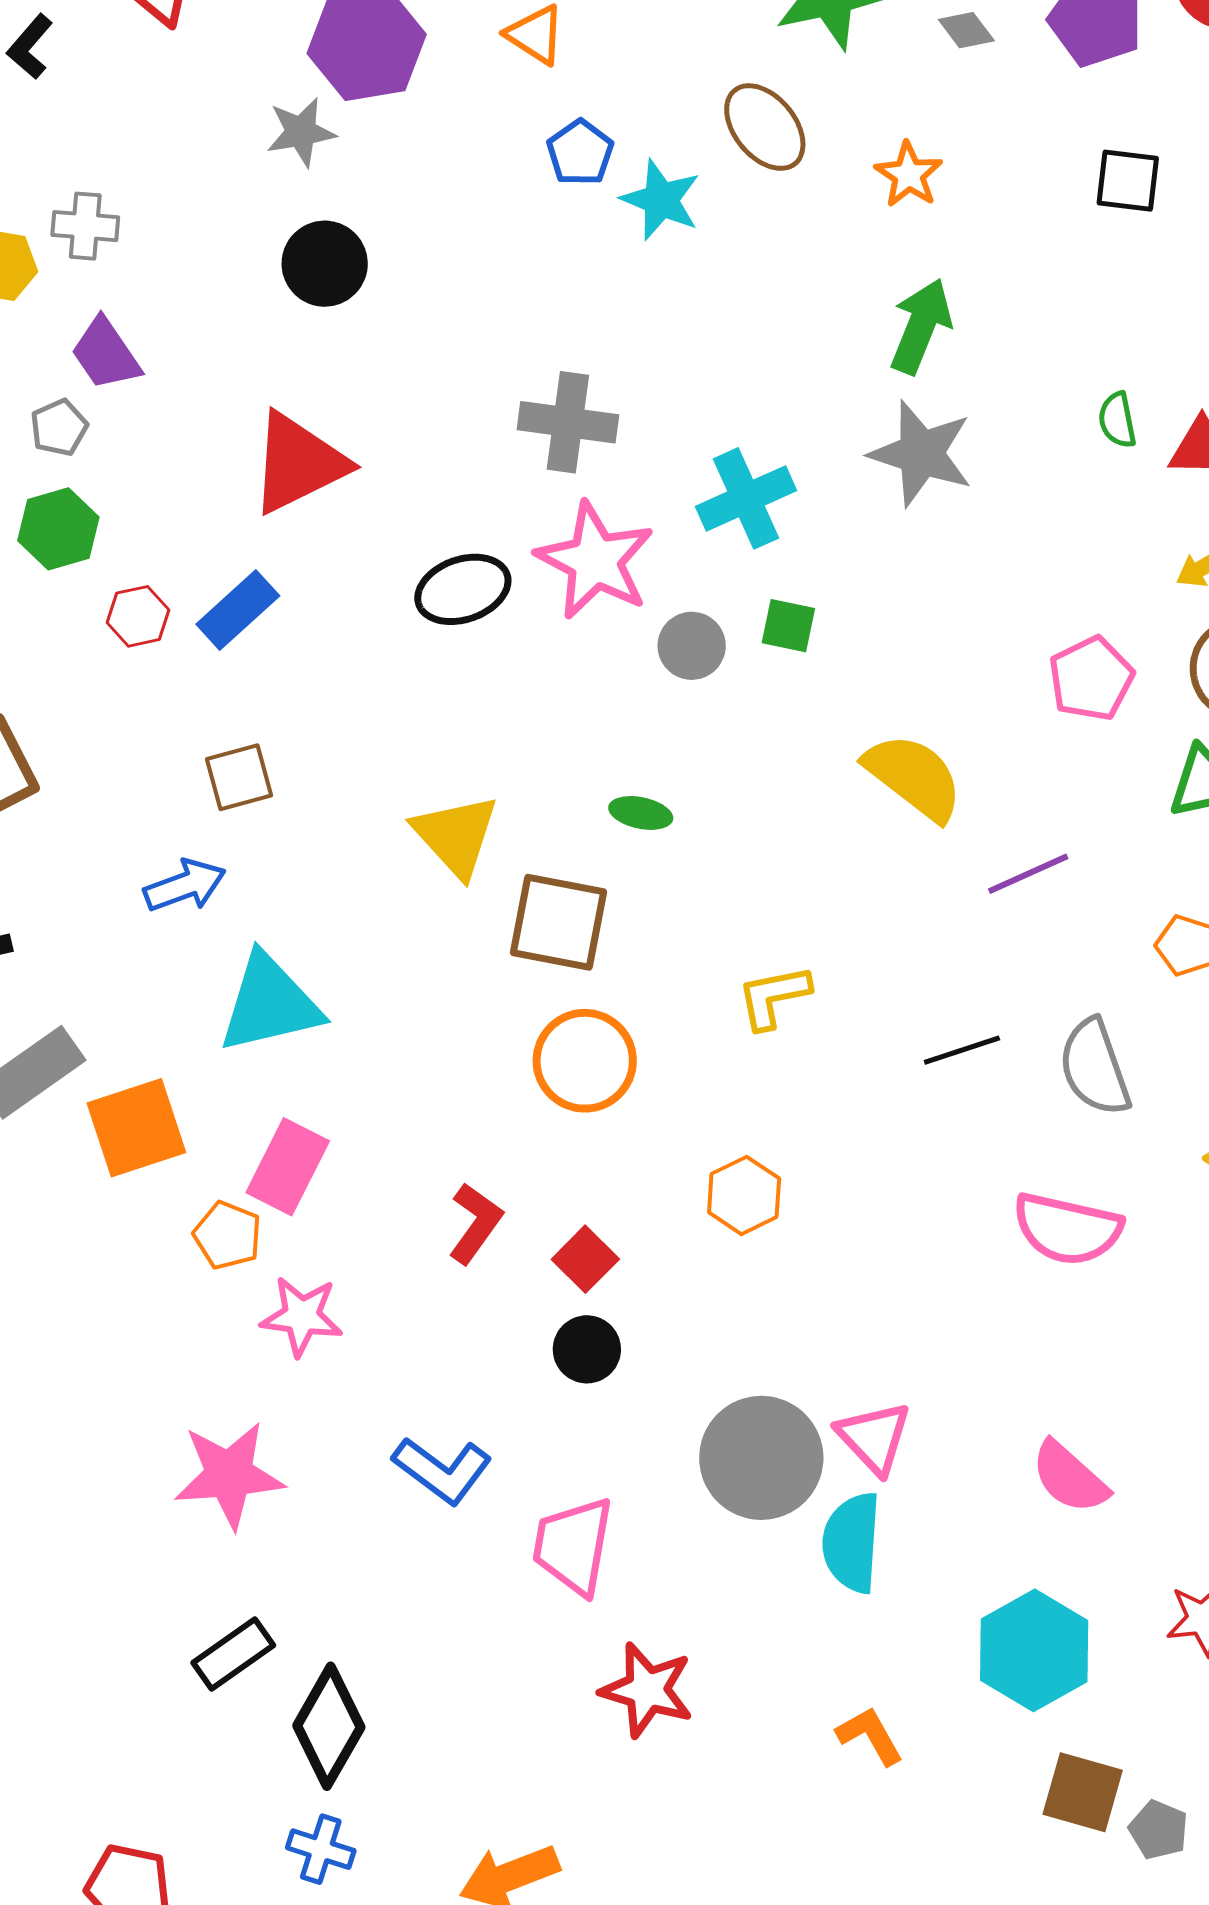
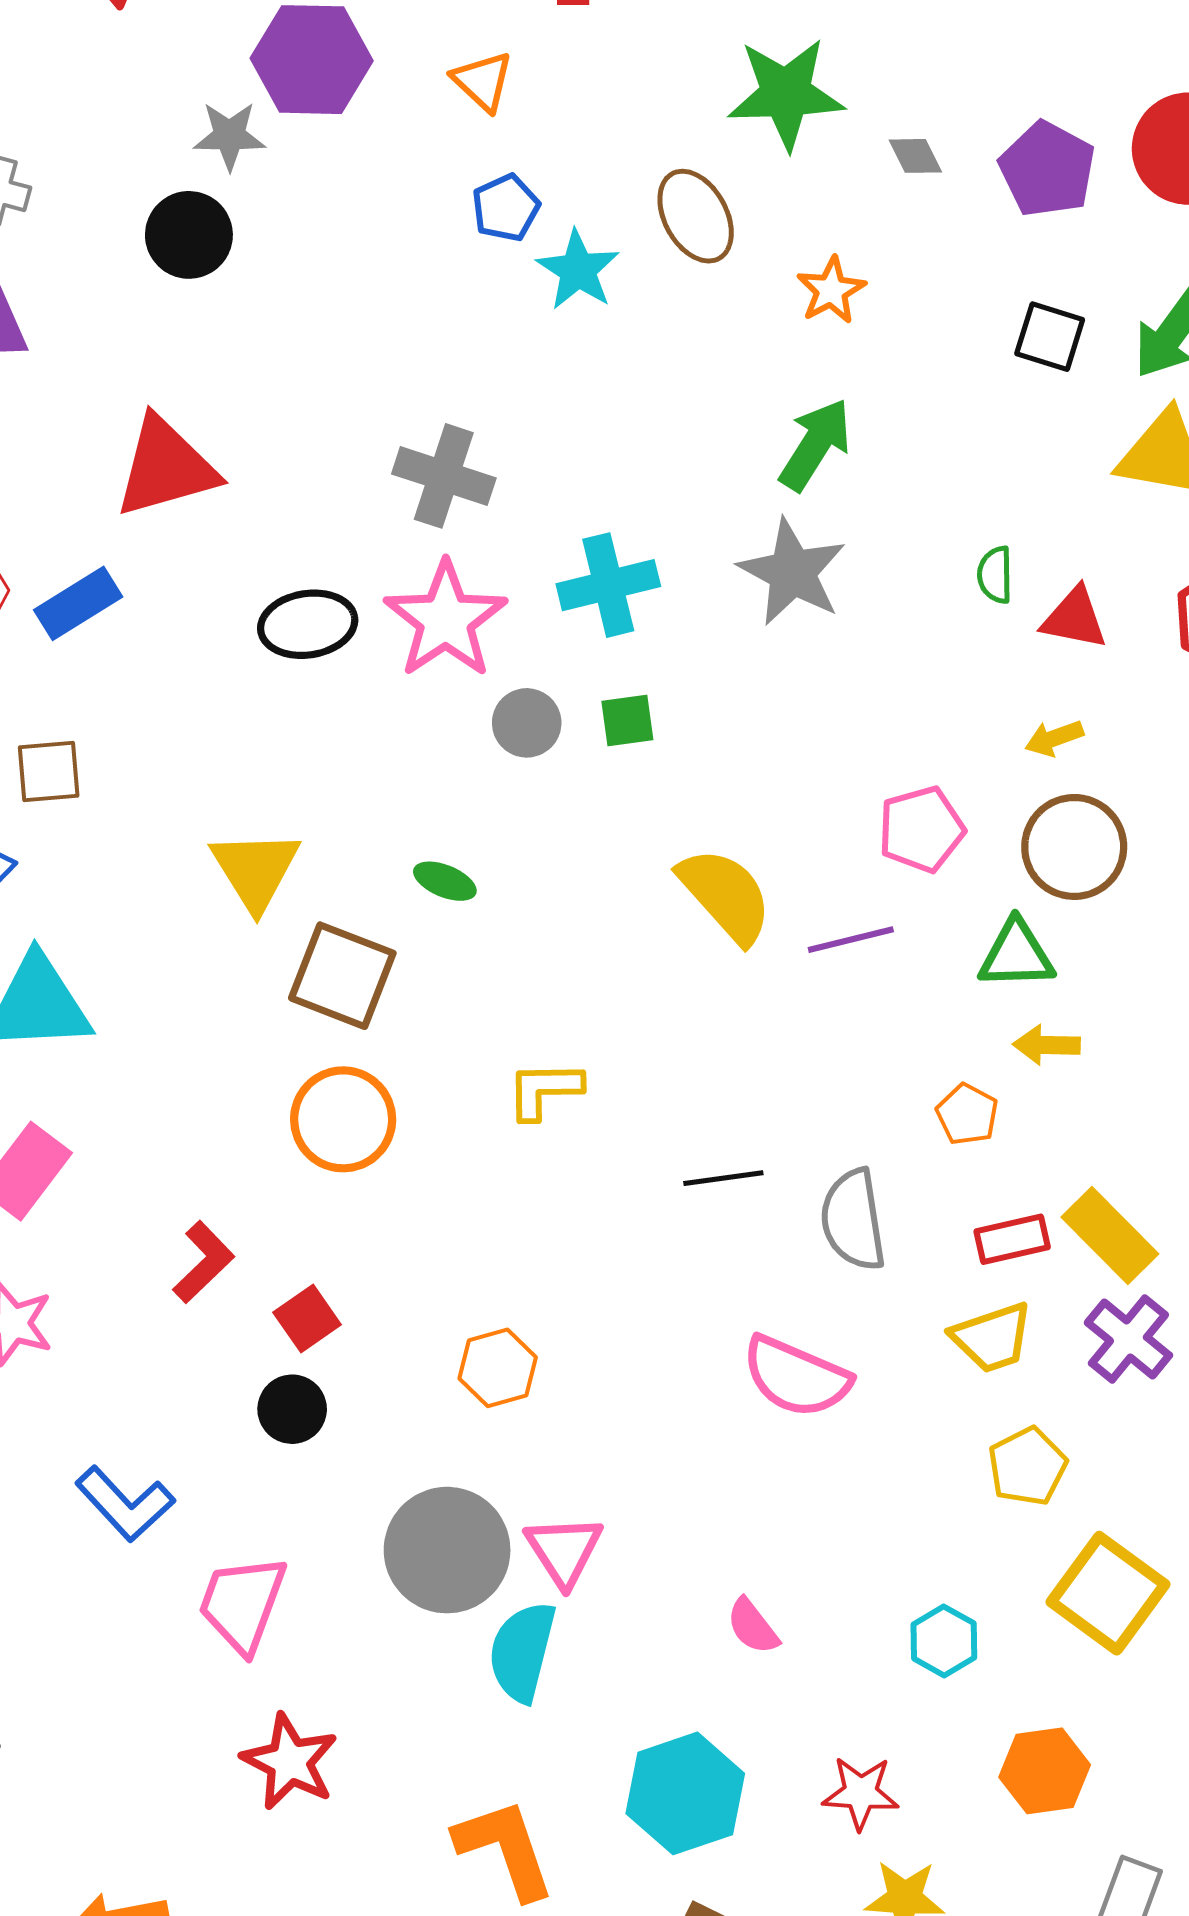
black circle: (325, 264) -> (189, 235), moved
green square: (788, 626) -> (627, 721), turned -30
purple line: (1028, 874) -> (851, 940), moved
orange hexagon: (744, 1195) -> (498, 1368), moved
pink semicircle: (1070, 1477) -> (753, 1626), size x0.7
orange L-shape: (870, 1736) -> (505, 1849), size x1.6

